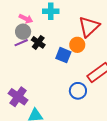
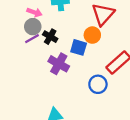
purple cross: (18, 97) -> (59, 64), moved

